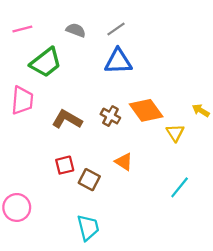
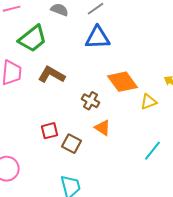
brown cross: (110, 116) -> (91, 101), moved
brown L-shape: (67, 119) -> (52, 75), moved
yellow triangle: (175, 133) -> (149, 102), turned 42

